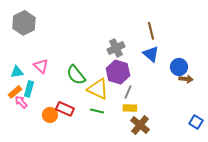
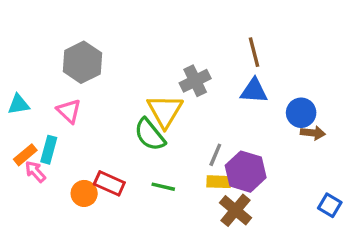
gray hexagon: (24, 23) -> (82, 62), moved
blue triangle: (151, 54) -> (254, 91), turned -36
cyan triangle: (17, 72) -> (19, 104), moved
purple hexagon: (118, 72) -> (246, 172), moved
green semicircle: (76, 75) -> (150, 135), moved
yellow triangle: (98, 89) -> (165, 111), moved, turned 35

